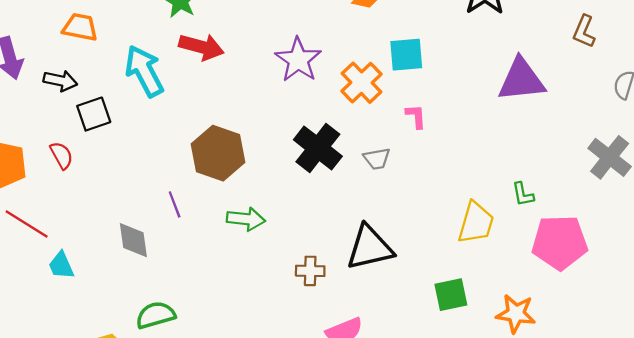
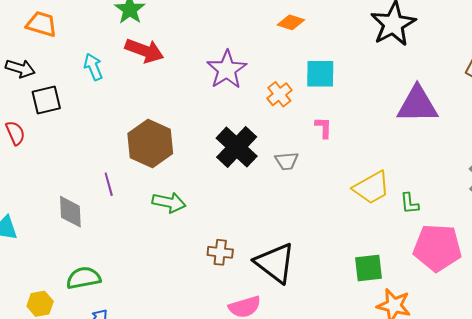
cyan arrow: (144, 71) -> (93, 67), size x0.6
orange cross: (361, 83) -> (279, 94), size x0.7
yellow trapezoid: (476, 223) -> (371, 188), moved, turned 39
black triangle: (370, 248) -> (275, 263), moved, turned 45
green square: (451, 295) -> (368, 268), moved

